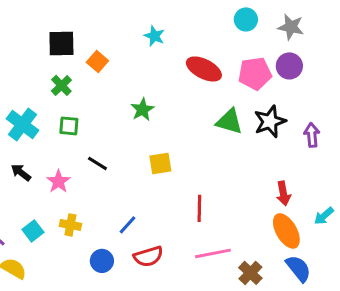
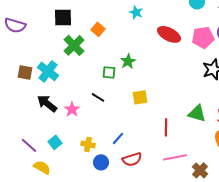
black square: (61, 43) -> (63, 17), moved
green cross: (61, 85) -> (74, 45), size x1.5
green triangle: (229, 121) -> (197, 113), moved
green square: (69, 126) -> (109, 72), moved
black arrow: (21, 172) -> (47, 103), size x1.5
yellow cross: (70, 225) -> (88, 144), moved

